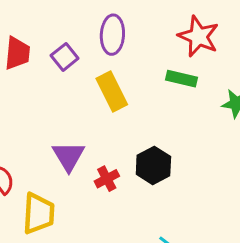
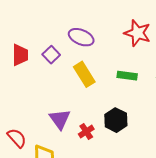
purple ellipse: (112, 35) -> (81, 37), turned -65
green rectangle: (182, 79) -> (127, 76), moved

